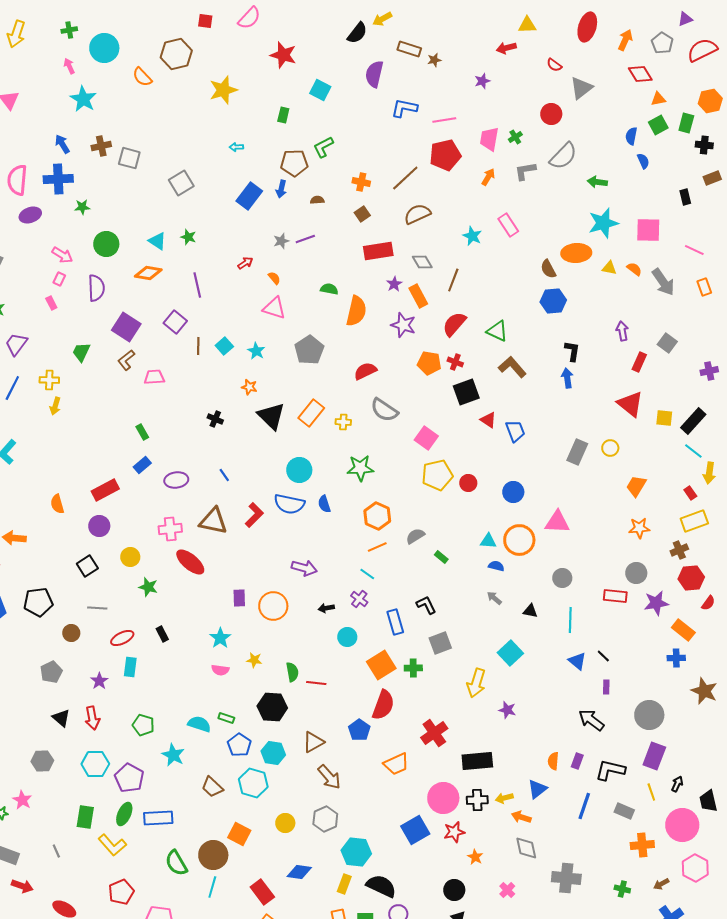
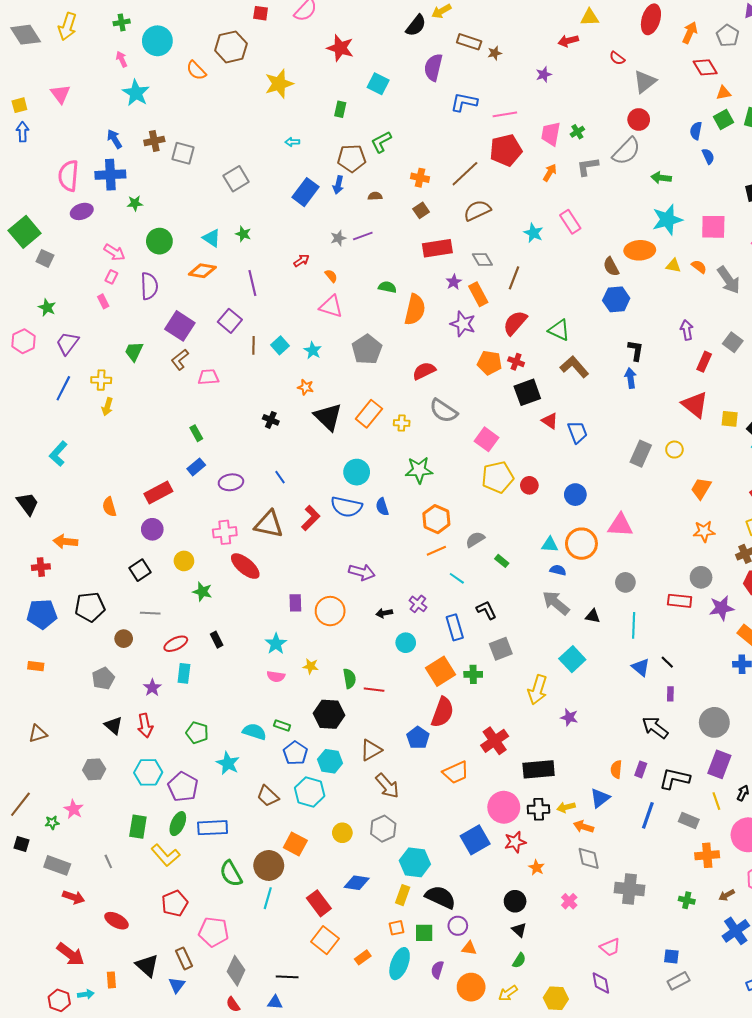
red circle: (551, 114) -> (639, 119), moved
cyan line: (367, 574) -> (457, 578), moved
gray arrow: (494, 598) -> (556, 603), size x1.8

